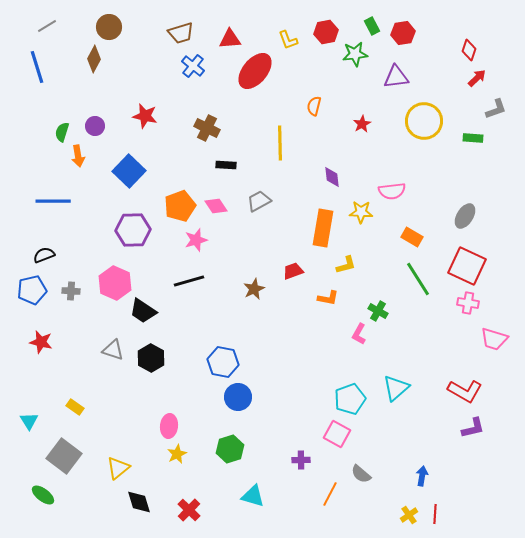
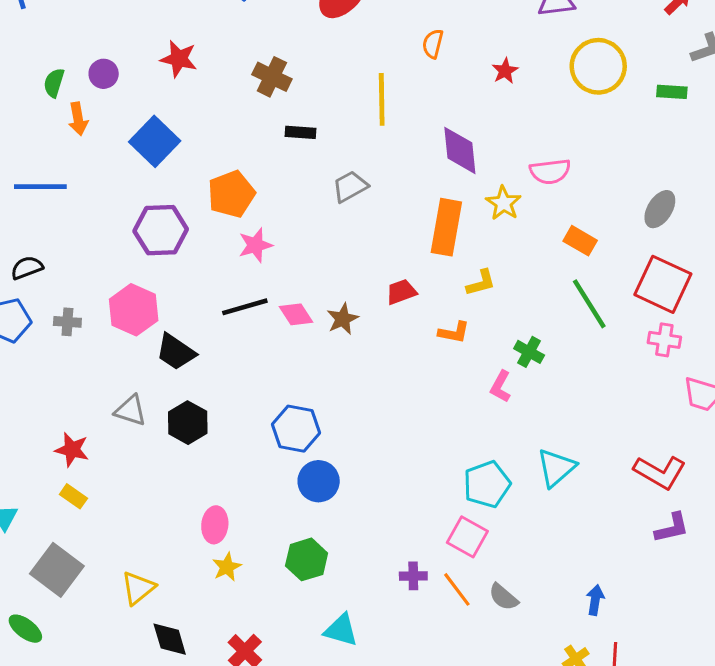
purple diamond: (332, 177) -> (460, 150), size x1.6
pink diamond: (216, 206) -> (296, 314), moved
yellow star: (361, 212) -> (503, 203), turned 30
red star: (41, 342) -> (72, 450), moved
orange line: (330, 494) -> (457, 589), moved, turned -65

